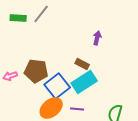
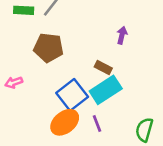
brown pentagon: (36, 71) -> (49, 48), moved
purple line: (77, 109) -> (97, 124), turned 64

